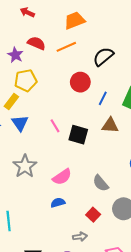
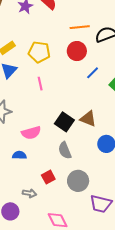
orange line: (66, 47) -> (80, 27), moved
yellow pentagon: (26, 80) -> (39, 52), moved
brown triangle: (110, 125) -> (88, 119), moved
black square: (78, 135) -> (64, 122), moved

